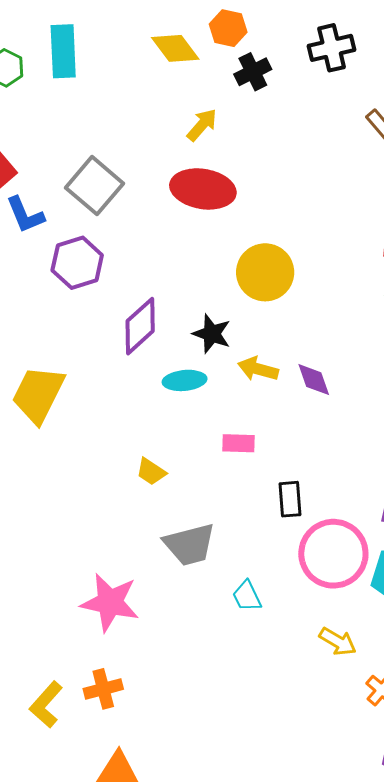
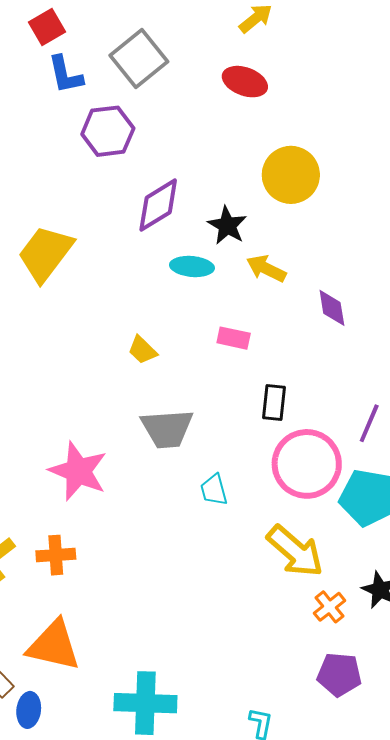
red ellipse: (203, 189) -> (245, 82), size x0.7
purple diamond: (314, 380) -> (332, 308), moved
yellow arrow: (338, 642) -> (295, 551), size x1.6

